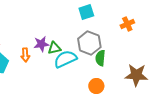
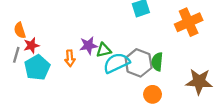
orange cross: (127, 24) -> (189, 22), size x1.6
gray hexagon: (89, 43) -> (139, 63), moved

